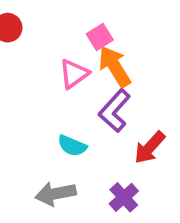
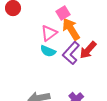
cyan semicircle: (72, 146) -> (48, 51), moved
red arrow: (150, 148) -> (88, 50), moved

